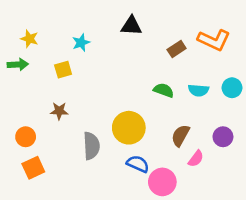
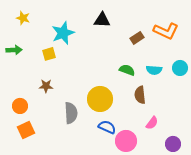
yellow star: (29, 39) -> (23, 18), moved
cyan star: (81, 43) -> (63, 33), size x1.6
brown semicircle: (180, 135) -> (140, 95), moved, turned -36
purple circle: (223, 137) -> (173, 144), moved

